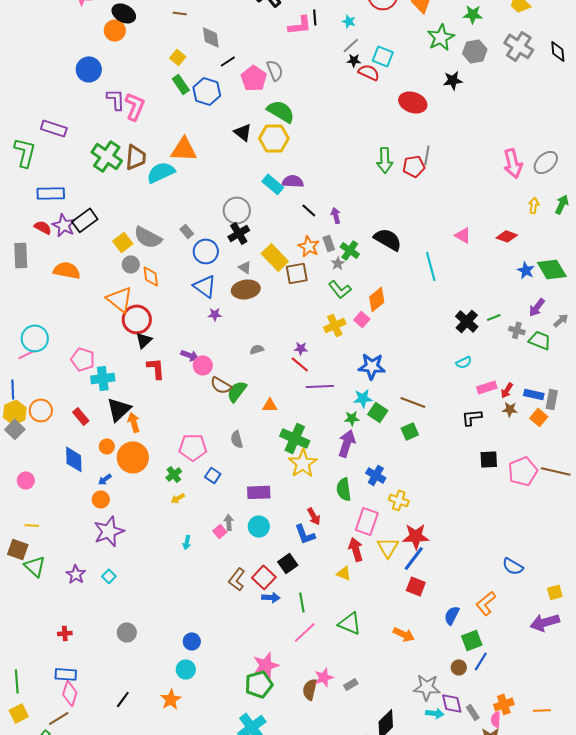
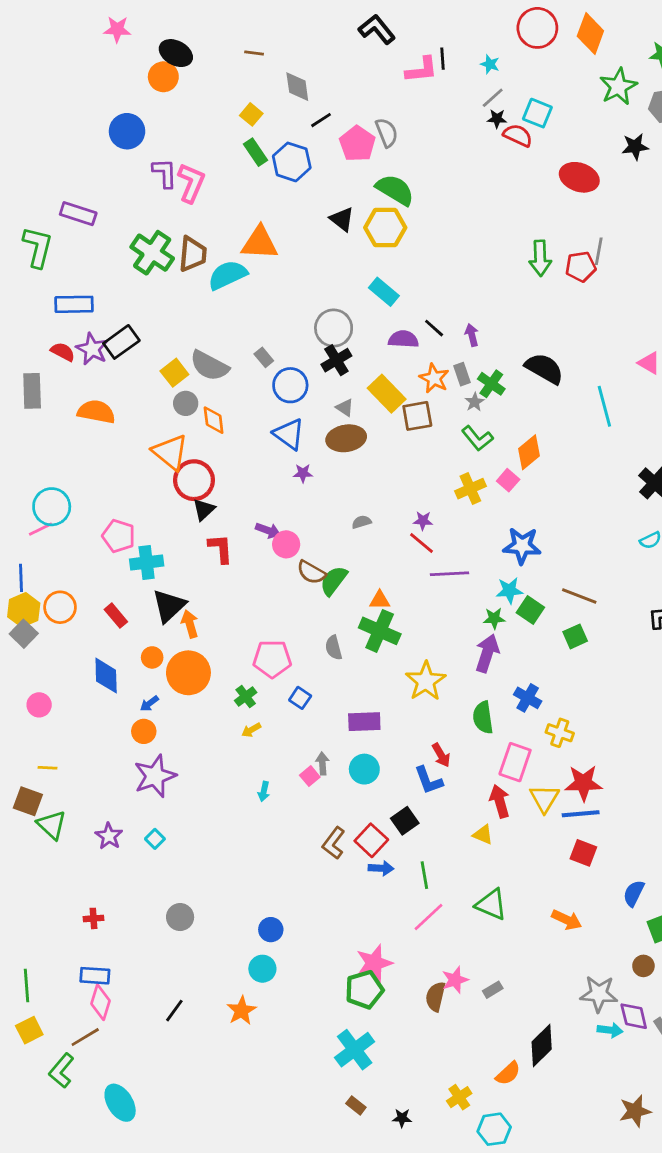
purple semicircle: (293, 181) -> (403, 339), moved
green cross: (295, 438) -> (380, 631), moved
blue line: (414, 558) -> (581, 814), turned 48

